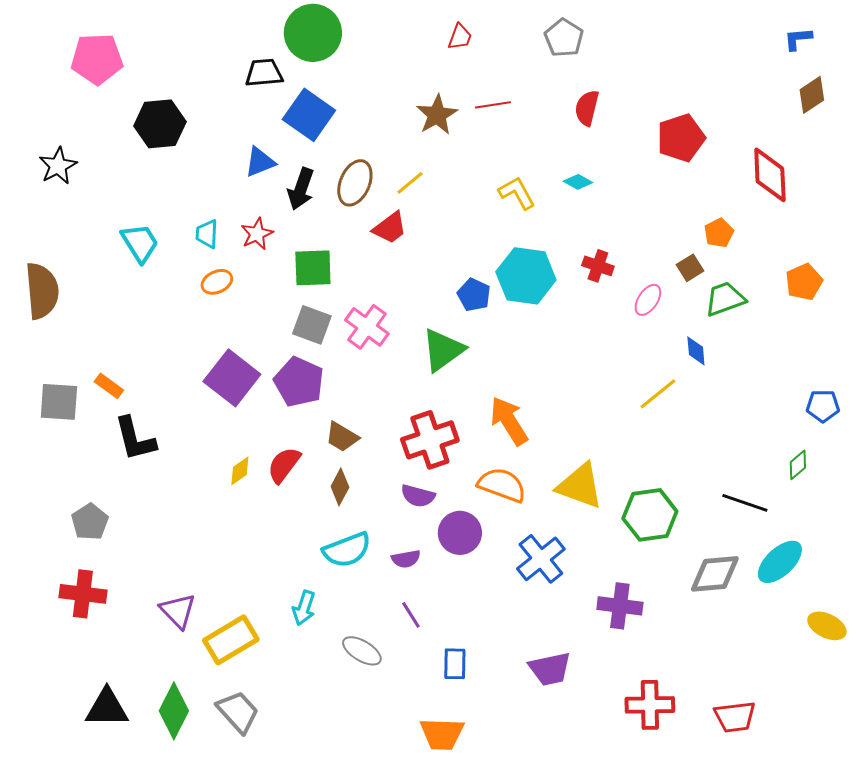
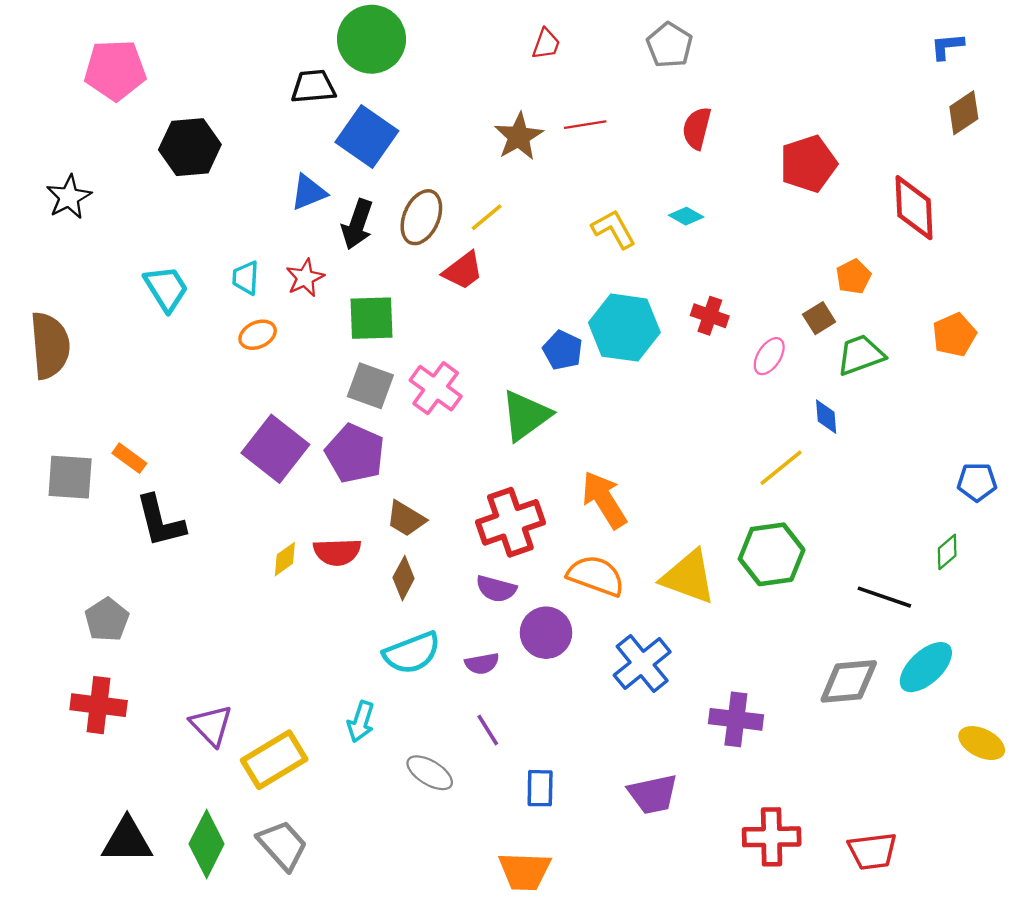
red semicircle: (284, 465) -> (337, 552), turned -129
green hexagon: (650, 515) -> (772, 554), moved

